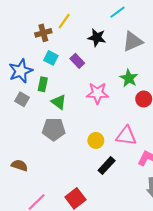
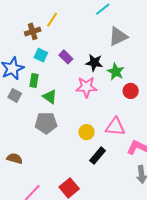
black star: (97, 38) -> (94, 63), moved

